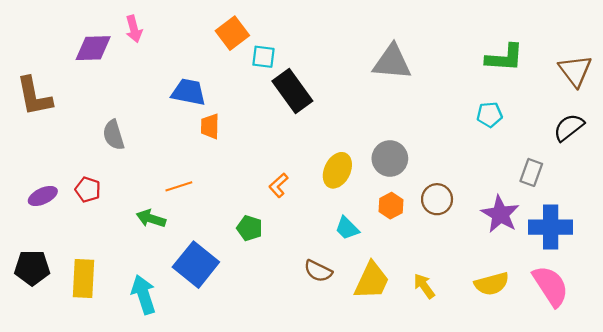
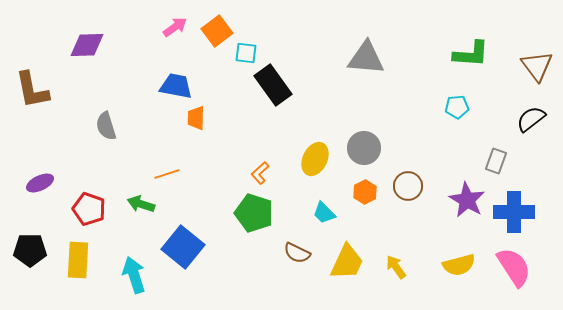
pink arrow: (134, 29) -> (175, 27), moved, turned -110
red pentagon: (88, 190) -> (89, 209), moved, size x1.4
green pentagon: (250, 228) -> (254, 213), moved, size x1.6

